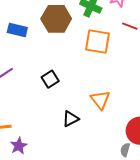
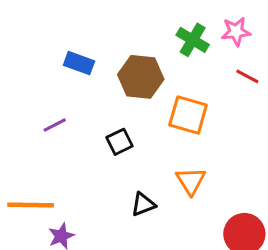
brown hexagon: (56, 19) -> (141, 77), moved
orange square: (98, 42) -> (188, 115), moved

